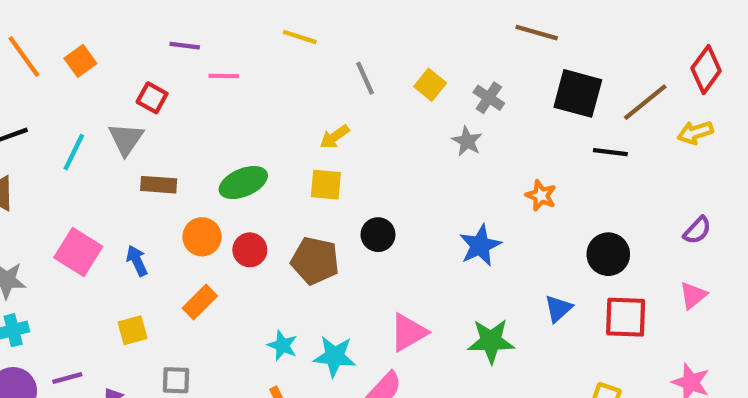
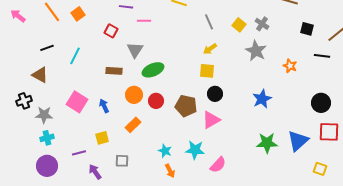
black square: (578, 93) -> (307, 29), size x0.6
gray cross: (489, 98) -> (262, 24), moved
yellow arrow: (335, 137) -> (210, 49), moved
gray triangle: (126, 139) -> (135, 50), moved
gray star: (467, 141) -> (256, 51), size x1.5
yellow square: (326, 185) -> (207, 71), moved
orange star: (541, 196) -> (290, 66), moved
blue triangle: (558, 308) -> (298, 141), moved, size x1.6
pink triangle: (408, 332) -> (211, 120), moved
cyan star: (282, 345) -> (165, 151), moved
purple line: (67, 378) -> (79, 153), moved

